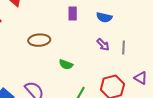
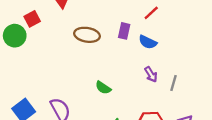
blue semicircle: (104, 17) -> (148, 42), moved
brown ellipse: (39, 40) -> (87, 35), moved

